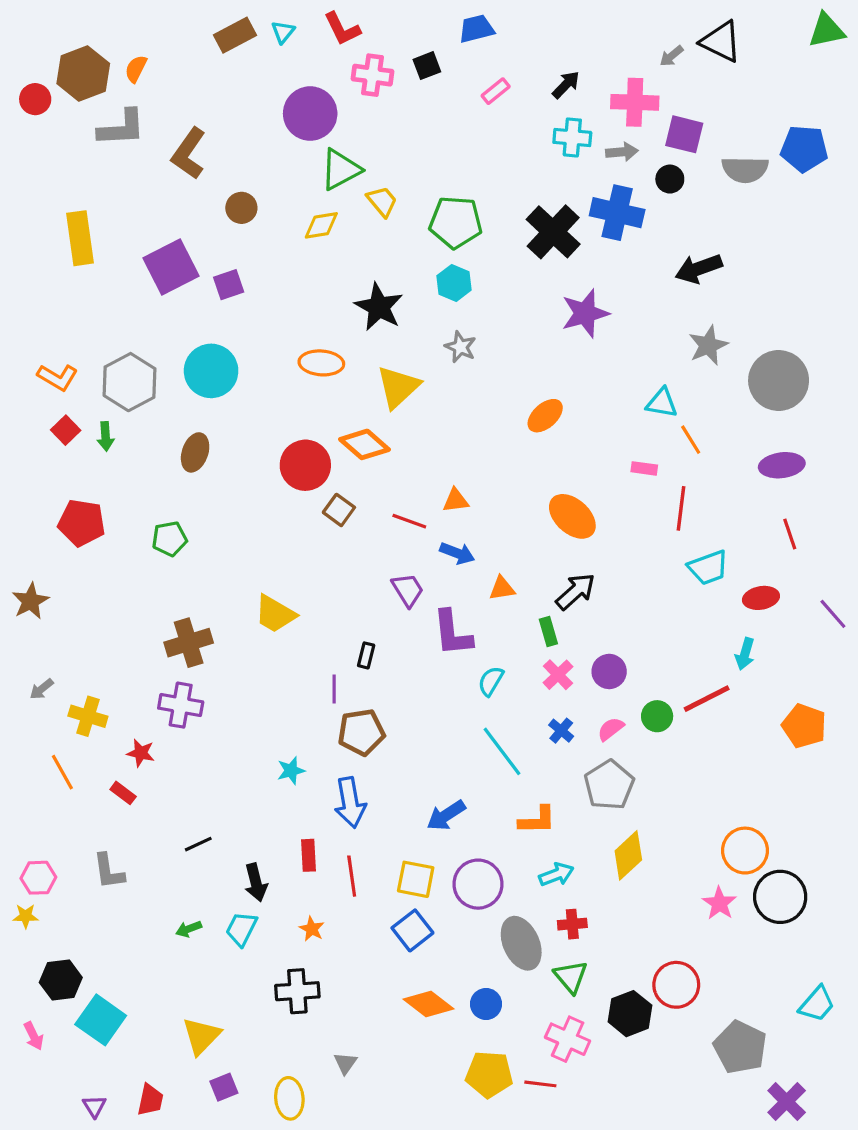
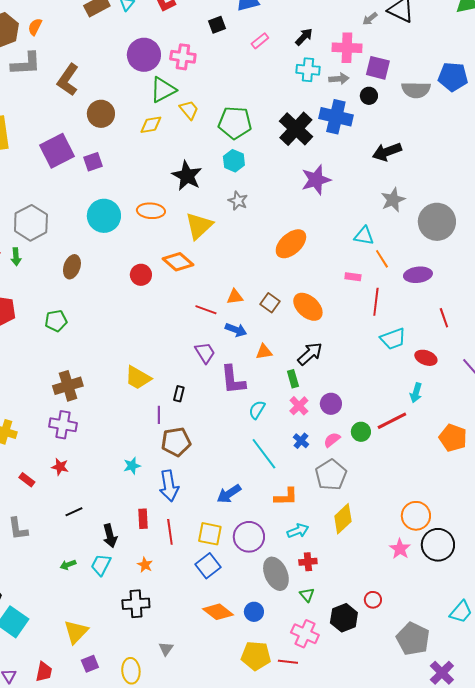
pink cross: (373, 75) -> (183, 57), moved
brown circle: (241, 208) -> (101, 114), size x1.4
cyan circle: (211, 371) -> (104, 216), moved
orange ellipse: (545, 416) -> (291, 244), size x1.4
red circle: (305, 465) -> (141, 275), size x0.7
purple ellipse: (782, 465) -> (418, 275), moved
brown square: (339, 510) -> (270, 303), moved
red ellipse: (761, 598) -> (426, 358), turned 30
yellow trapezoid: (275, 614) -> (138, 378), moved
red star: (141, 753) -> (60, 467), moved
green triangle: (571, 977) -> (307, 595), size x0.7
red circle: (676, 985) -> (373, 600), size x0.6

